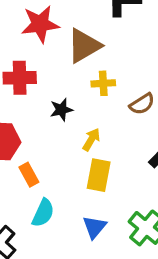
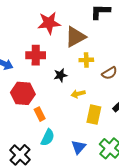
yellow arrow: (91, 139) -> (78, 94), turned -136
yellow rectangle: (99, 175) -> (94, 115), moved

